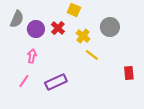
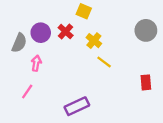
gray semicircle: (17, 19) -> (19, 43), moved
gray circle: (110, 27) -> (146, 30), moved
purple rectangle: (56, 82) -> (77, 106), moved

